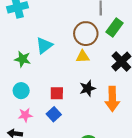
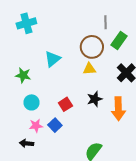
green star: (23, 59) -> (23, 75), moved
red square: (57, 93) -> (65, 104), turned -32
blue square: (54, 114) -> (55, 125), moved

